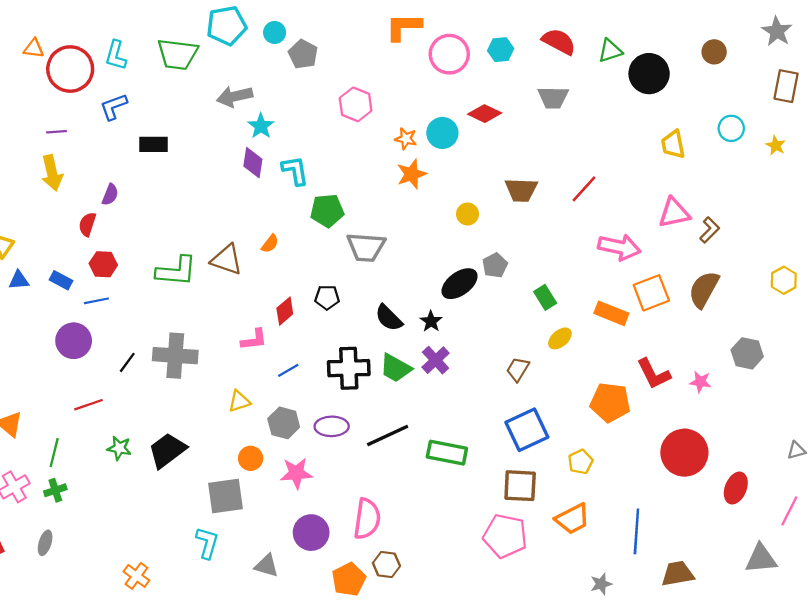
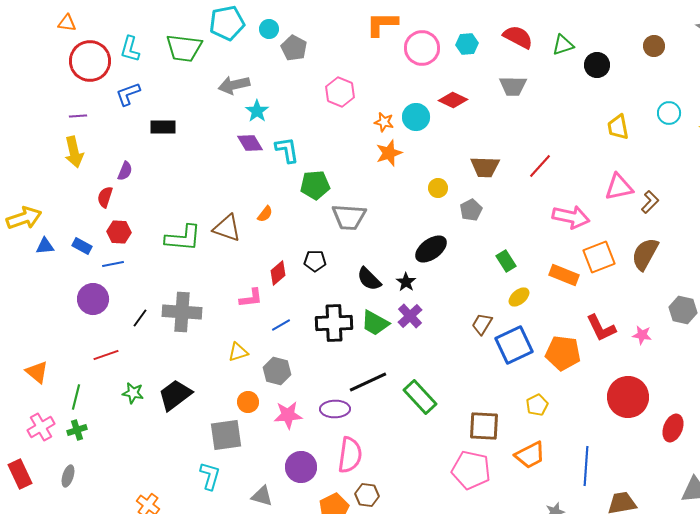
orange triangle: (34, 48) -> (67, 23), moved
black circle: (649, 74) -> (597, 65), size x0.7
purple diamond: (253, 163) -> (250, 143), turned -40
gray pentagon: (495, 265) -> (471, 210), moved
purple ellipse: (332, 426) -> (335, 409), moved
blue square: (527, 430) -> (514, 345), moved
green rectangle: (447, 453) -> (420, 397), turned 36

